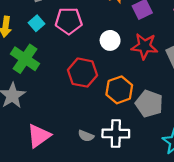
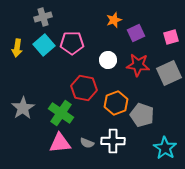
cyan square: (36, 23) -> (44, 45), size x1.5
green cross: (25, 59) -> (61, 113), moved
pink triangle: (39, 136) -> (60, 143), moved, turned 30

